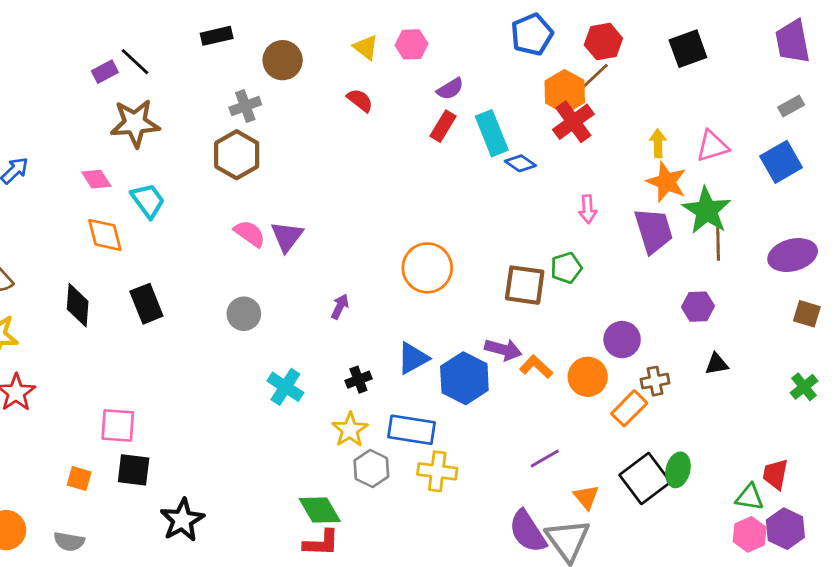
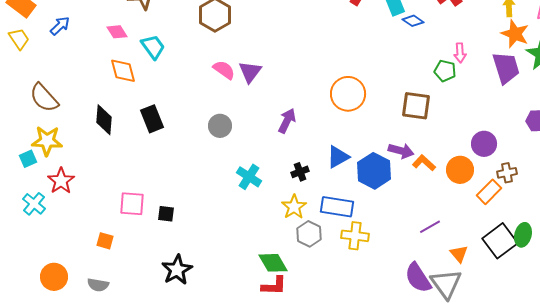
green pentagon: (566, 268) -> (445, 71), moved, turned 30
purple arrow: (340, 307) -> (287, 121), size x1.4
black square: (134, 470) -> (166, 214), moved, size x0.7

